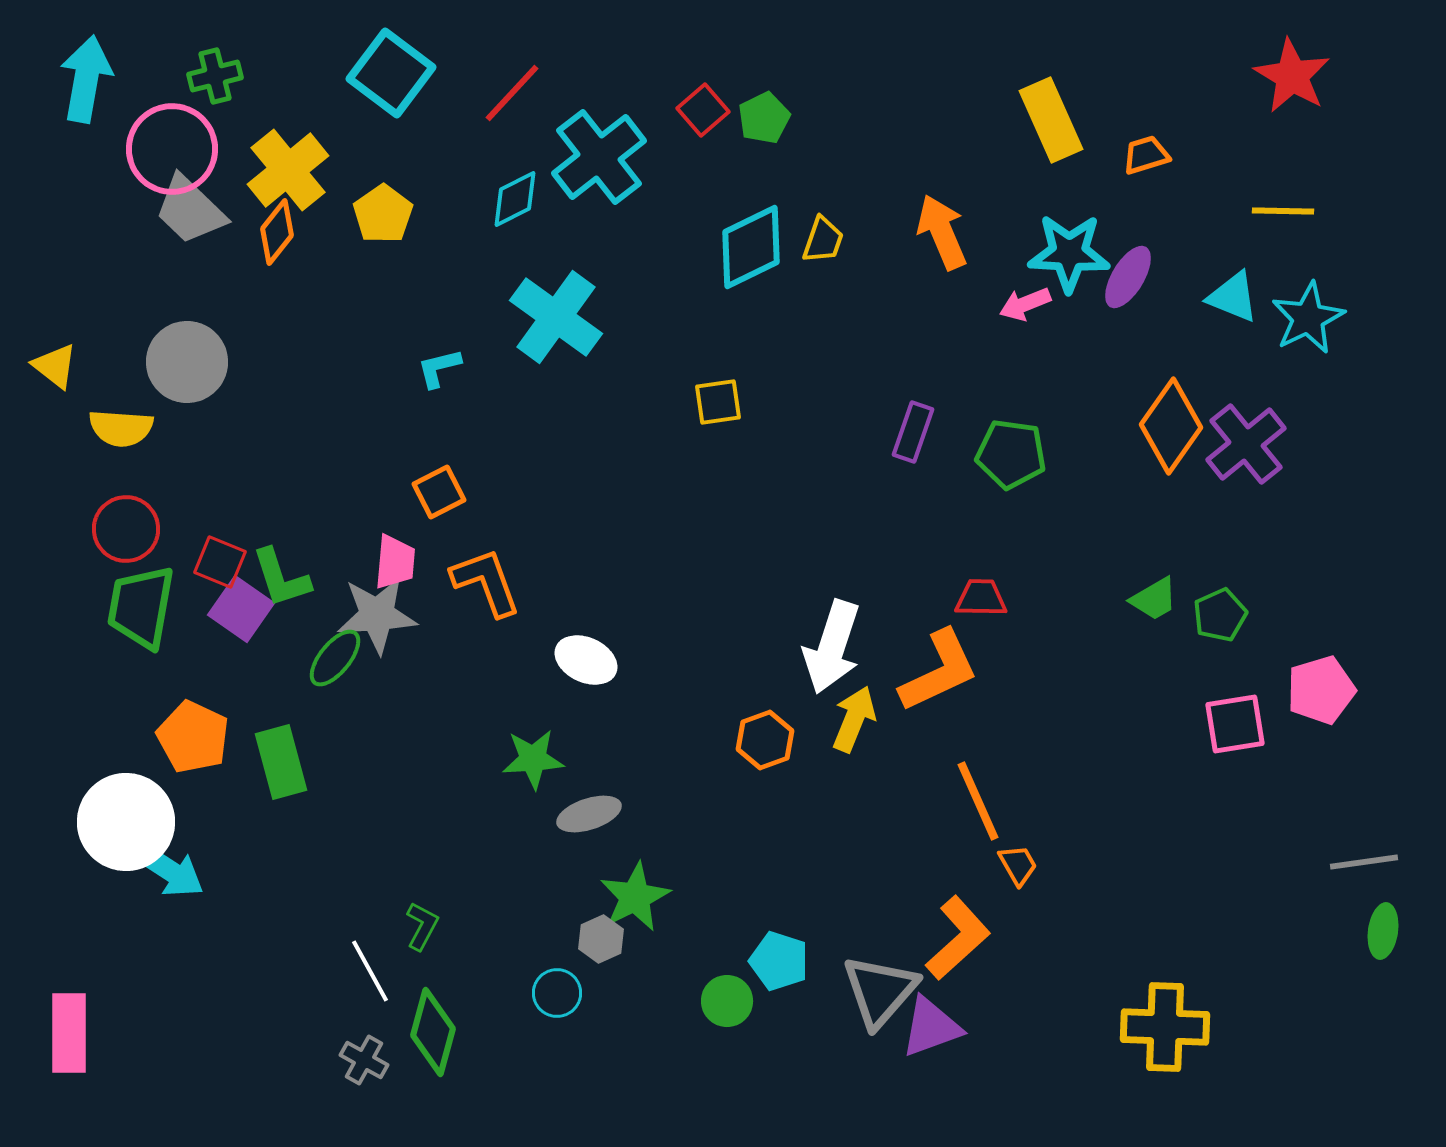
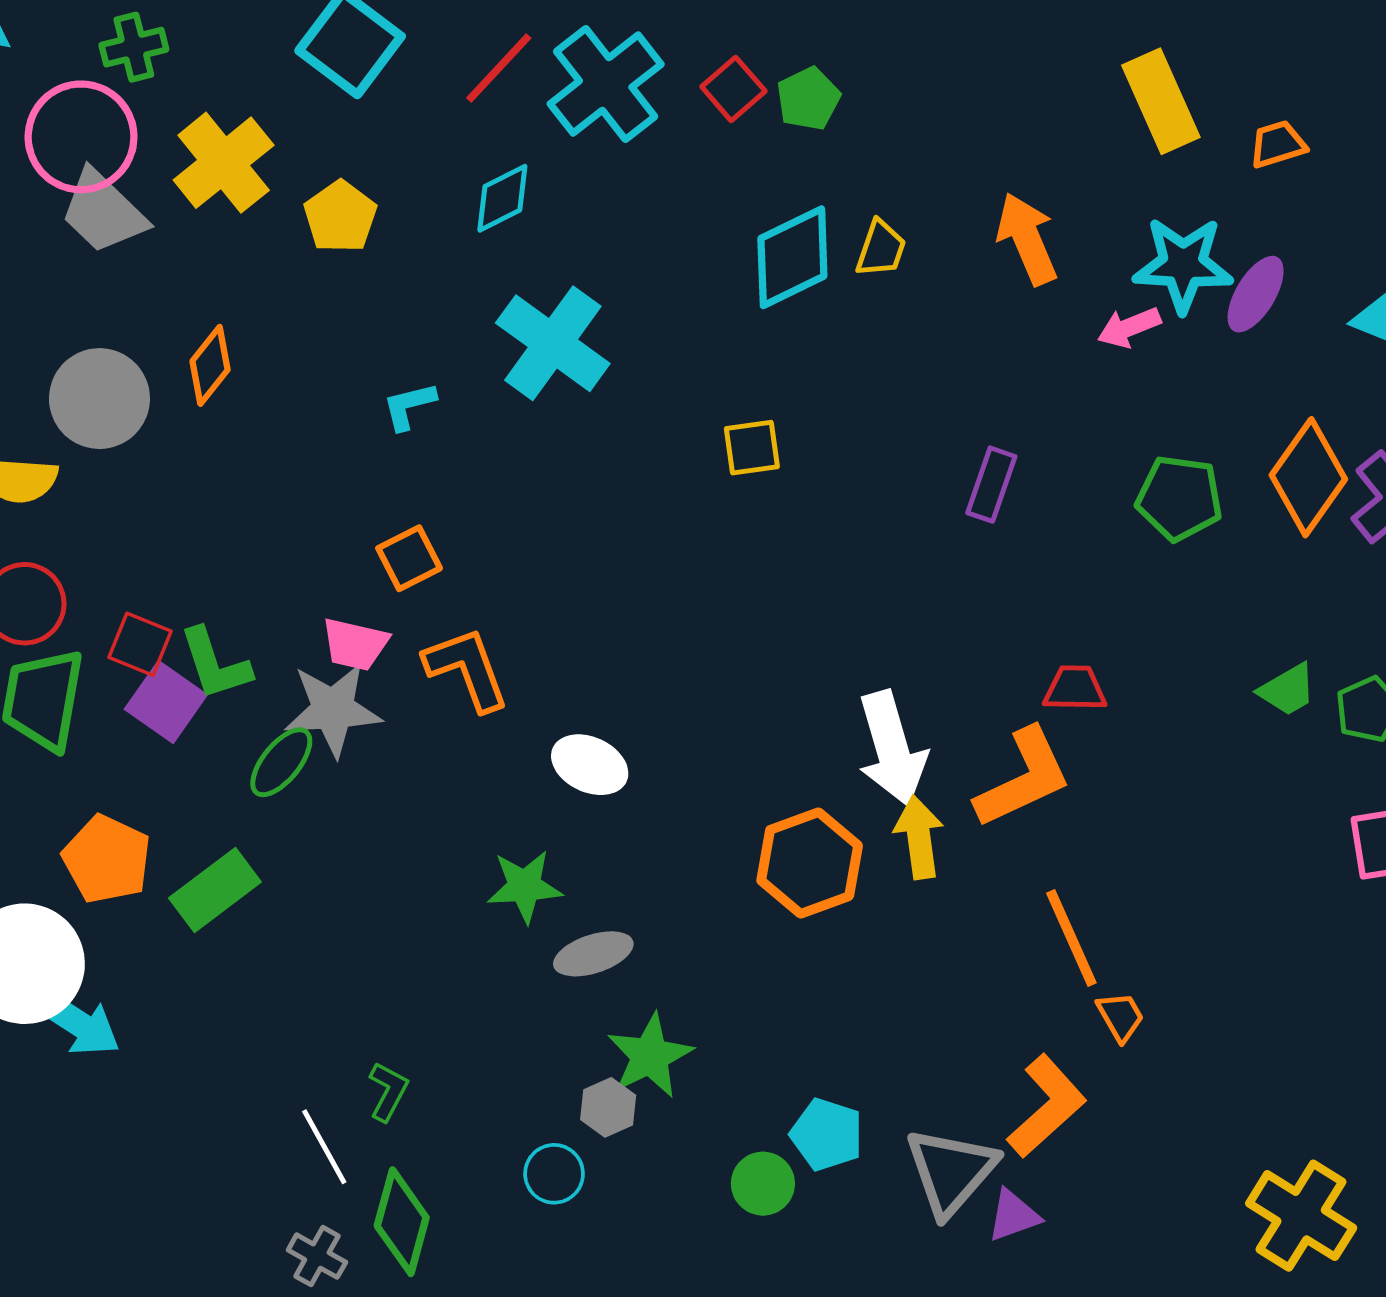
cyan cross: (599, 157) -> (606, 84), moved
orange diamond: (277, 232) -> (210, 365), moved
green pentagon: (1011, 454) -> (1179, 498), moved
pink trapezoid: (395, 562) -> (355, 644), turned 98
white arrow: (832, 647) -> (892, 749), turned -34
yellow arrow: (854, 719) -> (919, 837), turned -30
orange hexagon: (765, 740) -> (810, 863), size x1.5
green rectangle: (281, 762) -> (215, 890), turned 68
purple triangle: (931, 1027) -> (1014, 1216), size x0.7
yellow cross: (1165, 1027) -> (1301, 1216), turned 30

